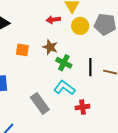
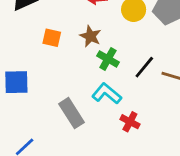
black line: (90, 67) -> (144, 67), turned 36
red cross: (83, 107) -> (130, 122), turned 32

